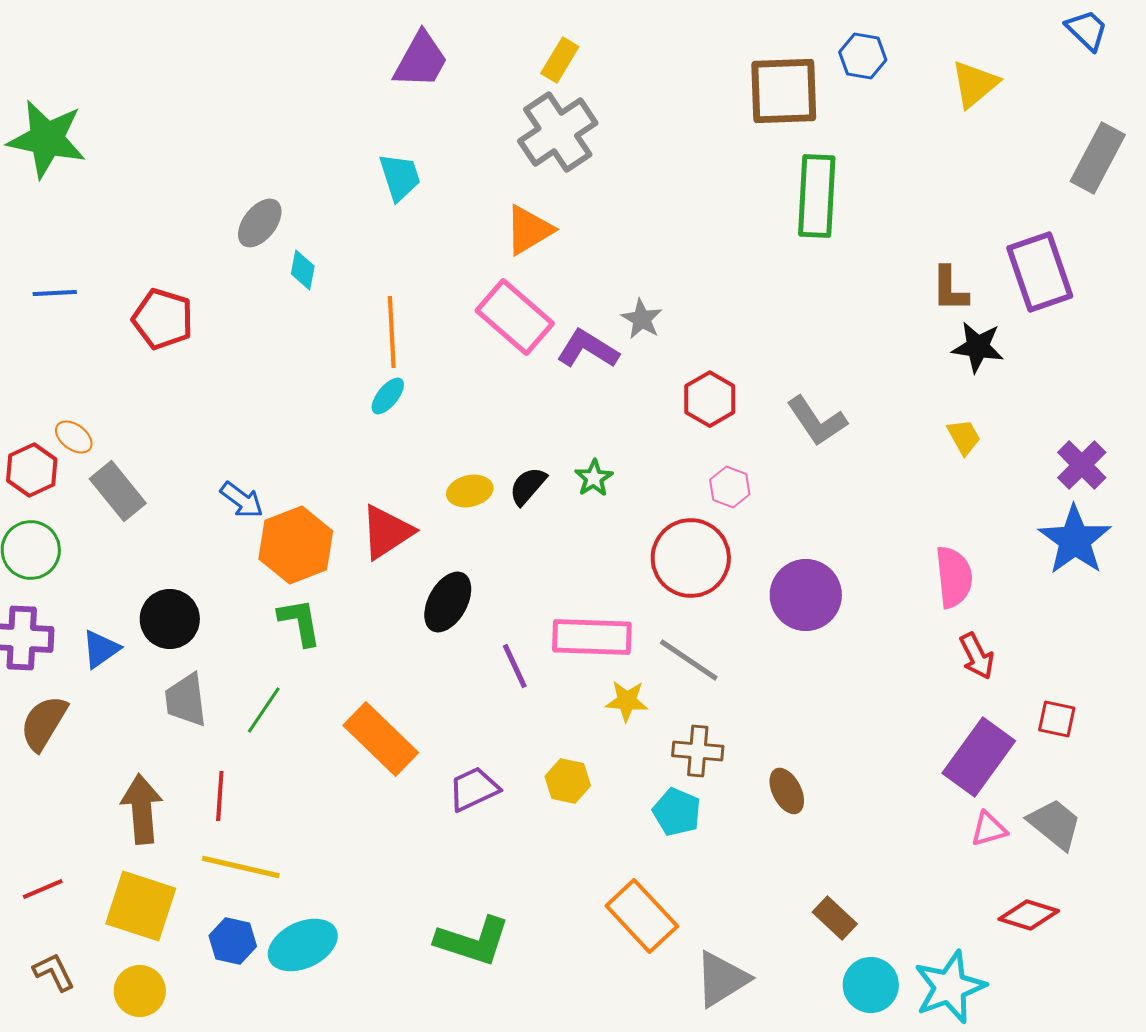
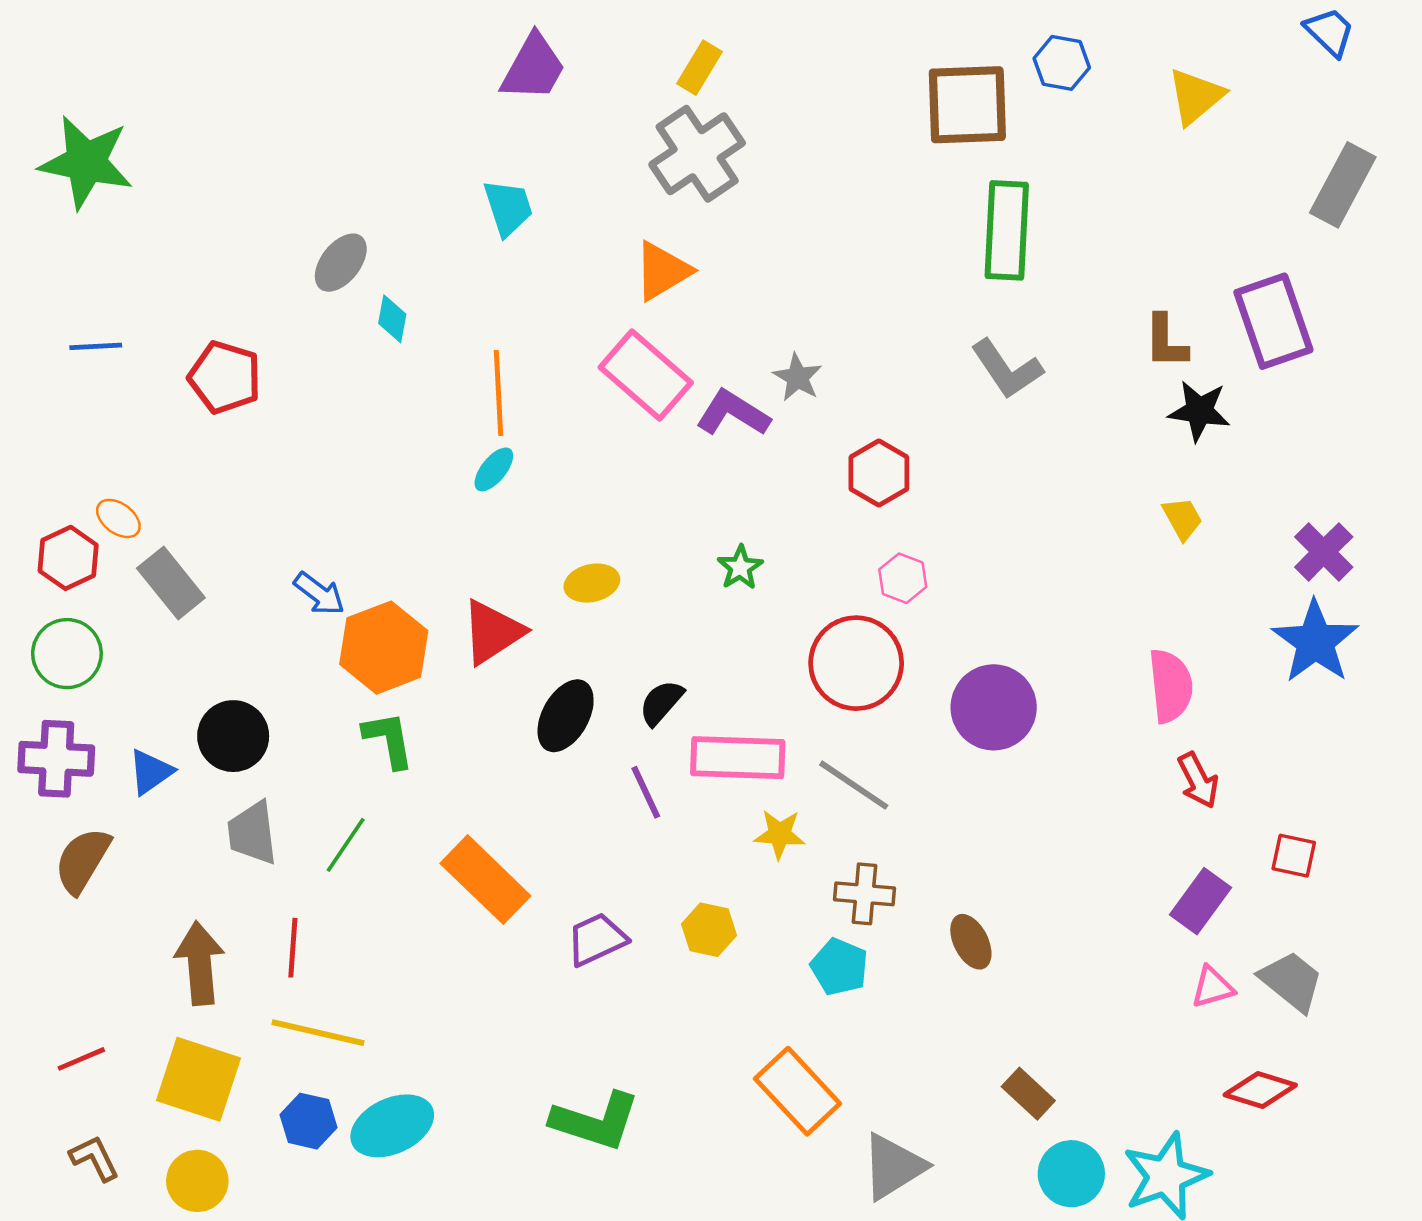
gray L-shape: (817, 421) -> (1007, 369), moved
black semicircle: (528, 486) -> (661, 703), moved
purple rectangle: (979, 757) -> (1200, 901), size x0.7

